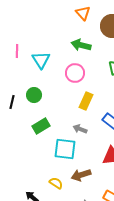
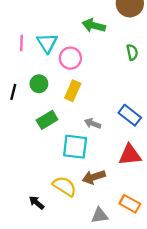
pink line: (17, 51) -> (21, 43), moved
pink circle: (75, 73) -> (70, 58), moved
yellow rectangle: (86, 101) -> (73, 91), moved
yellow semicircle: (56, 183) -> (65, 186), size x1.5

